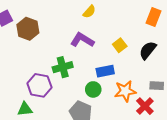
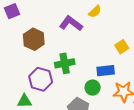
brown hexagon: (28, 29) -> (34, 39), moved
purple L-shape: (82, 40) -> (71, 23), moved

